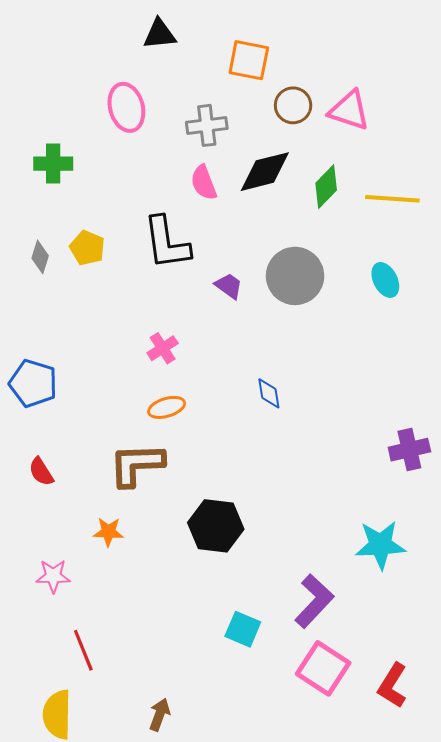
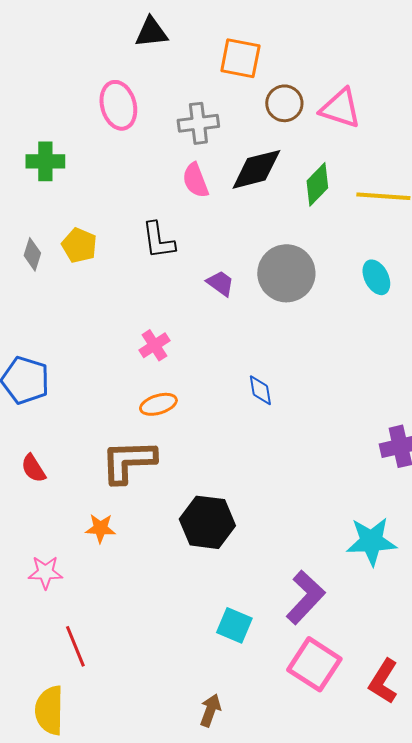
black L-shape: (167, 243) -> (158, 240), size x0.7
brown arrow: (160, 714) -> (210, 710), moved

